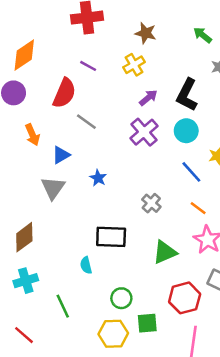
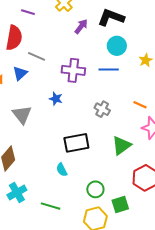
black L-shape: (187, 95) -> (111, 17), turned 96
purple cross: (144, 132) -> (73, 70), moved, turned -30
blue triangle: (61, 155) -> (20, 73), moved
blue line: (191, 172) -> (109, 69), moved, turned -36
green line: (63, 306) -> (51, 206), turned -36

